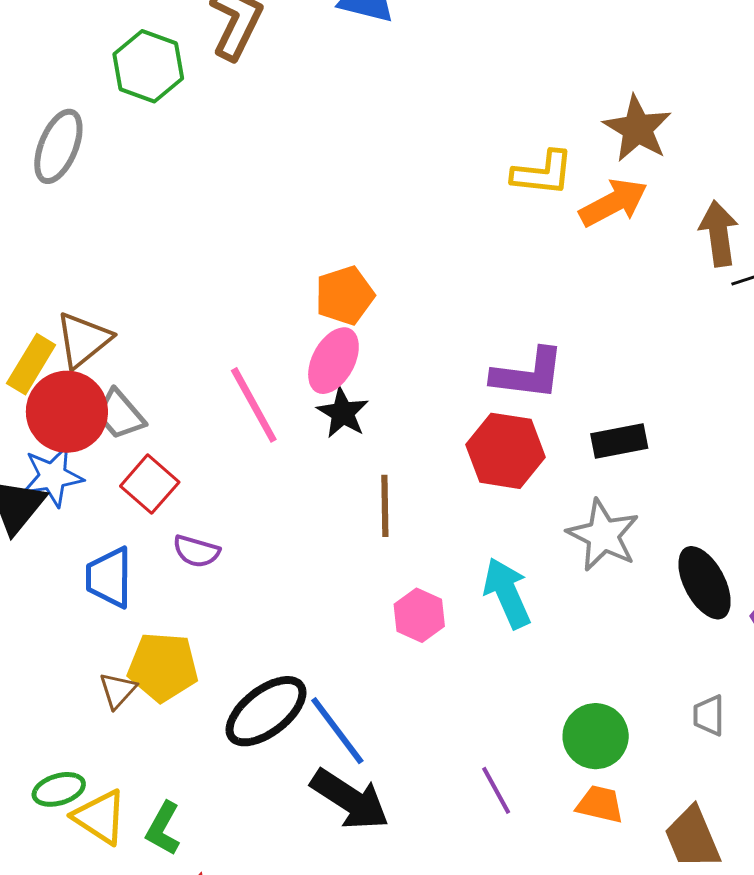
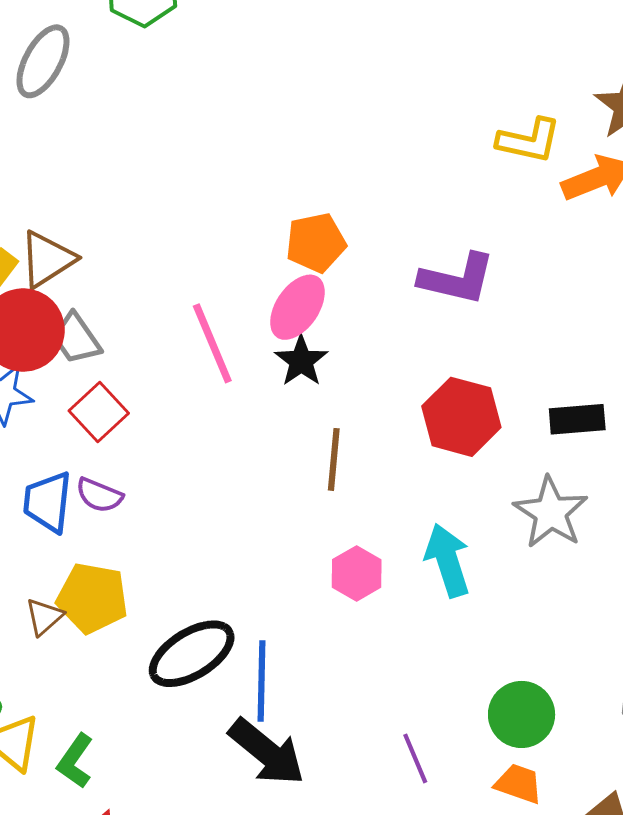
purple L-shape: (528, 374) -> (457, 279), moved
purple semicircle: (196, 551) -> (99, 495), moved
blue line: (337, 731) -> (262, 681), turned 32

